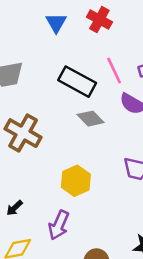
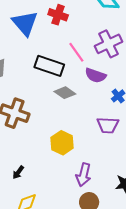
blue triangle: (56, 23) -> (25, 23), size x1.6
purple arrow: (59, 225) -> (84, 175), moved

